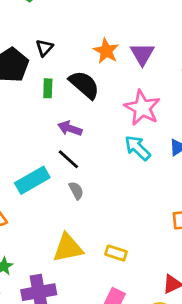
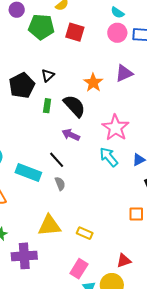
purple triangle: (142, 54) -> (124, 73), moved, turned 30
purple arrow: (70, 128) -> (71, 135), moved
cyan rectangle: (32, 180) -> (28, 173), turned 45

